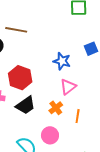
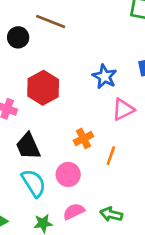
pink triangle: (68, 87) -> (123, 109), moved
black trapezoid: (25, 105) -> (28, 146), moved, turned 90

